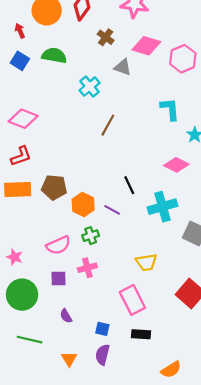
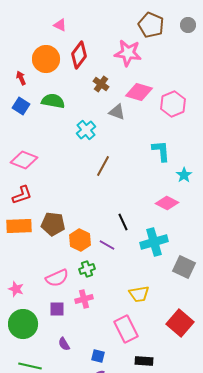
black rectangle: (141, 334) -> (144, 361), moved

